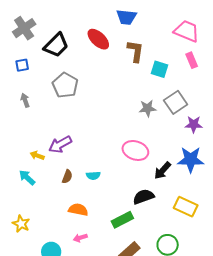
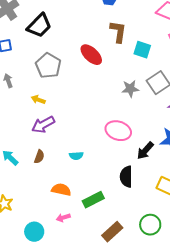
red ellipse: (98, 39) -> (91, 55), moved
yellow arrow: (37, 155) -> (38, 100), moved
brown semicircle: (67, 177) -> (39, 157), moved
black semicircle: (143, 197) -> (126, 177), turned -70
green rectangle: (122, 220) -> (93, 200), moved

